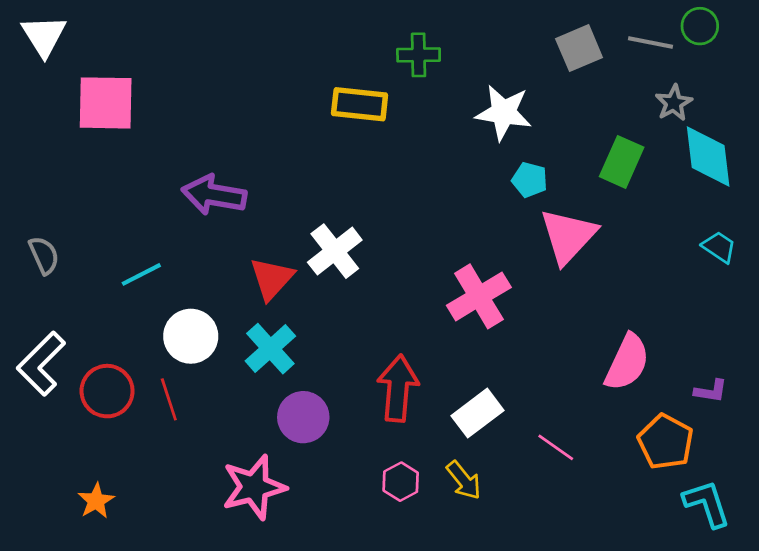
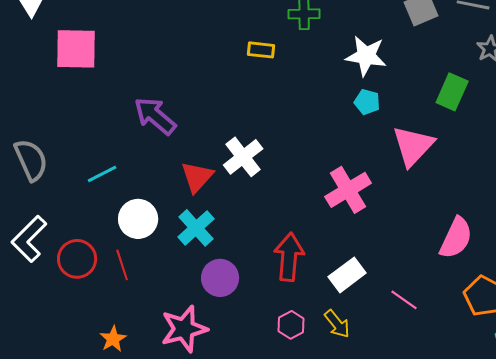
yellow rectangle: (360, 104) -> (261, 50), size x0.7
cyan pentagon: (530, 180) -> (367, 102), moved
purple arrow: (214, 195) -> (155, 116), turned 30
gray semicircle: (44, 255) -> (31, 160), size x1.5
orange star: (96, 501) -> (113, 339), moved

